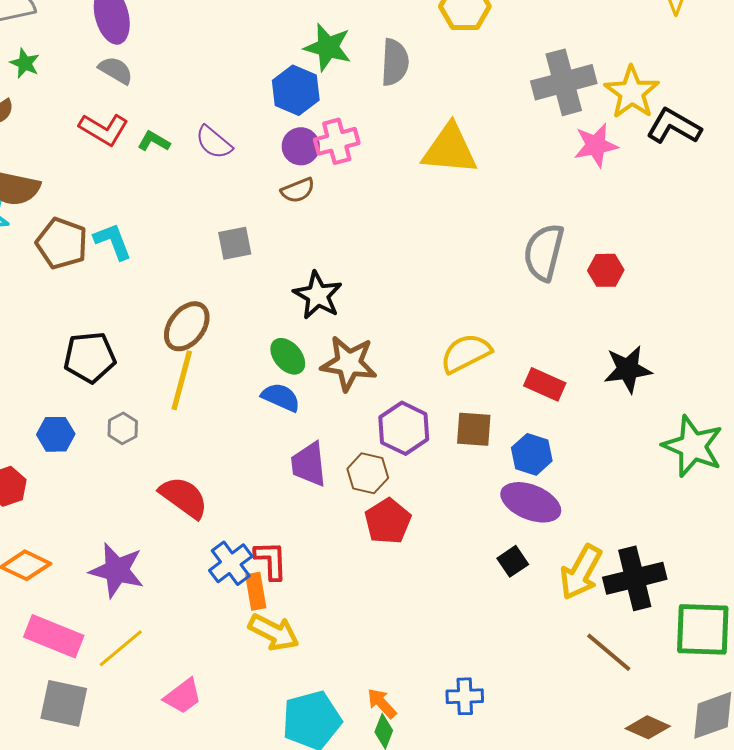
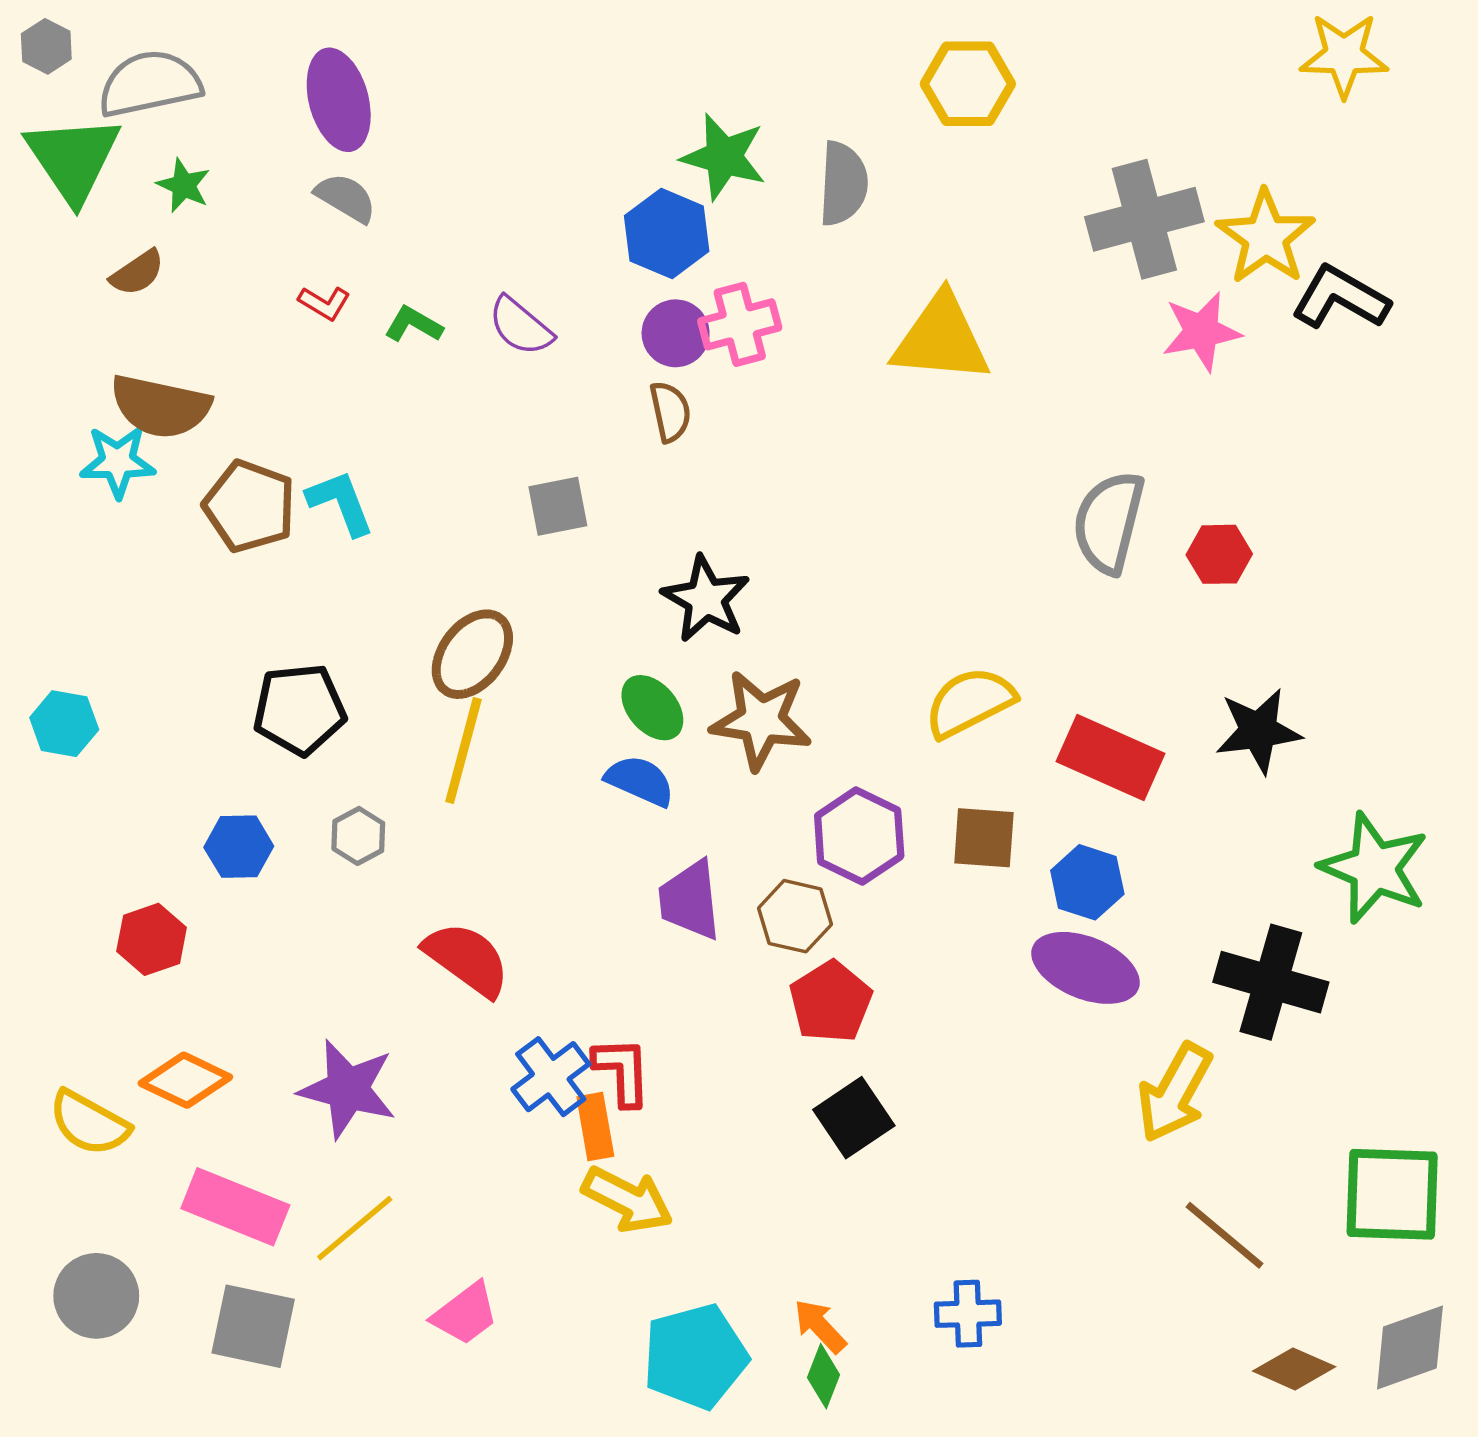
red L-shape: (104, 129) -> (324, 303), size x0.6
brown semicircle: (298, 190) -> (670, 412), turned -80
red rectangle: (545, 384) -> (1110, 758), size x1.4
black square: (513, 561) -> (854, 1118), moved, size x1.4
black cross: (635, 578) -> (1271, 982), moved, turned 30

